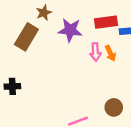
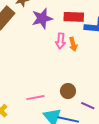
purple star: (70, 30) -> (42, 18), turned -30

